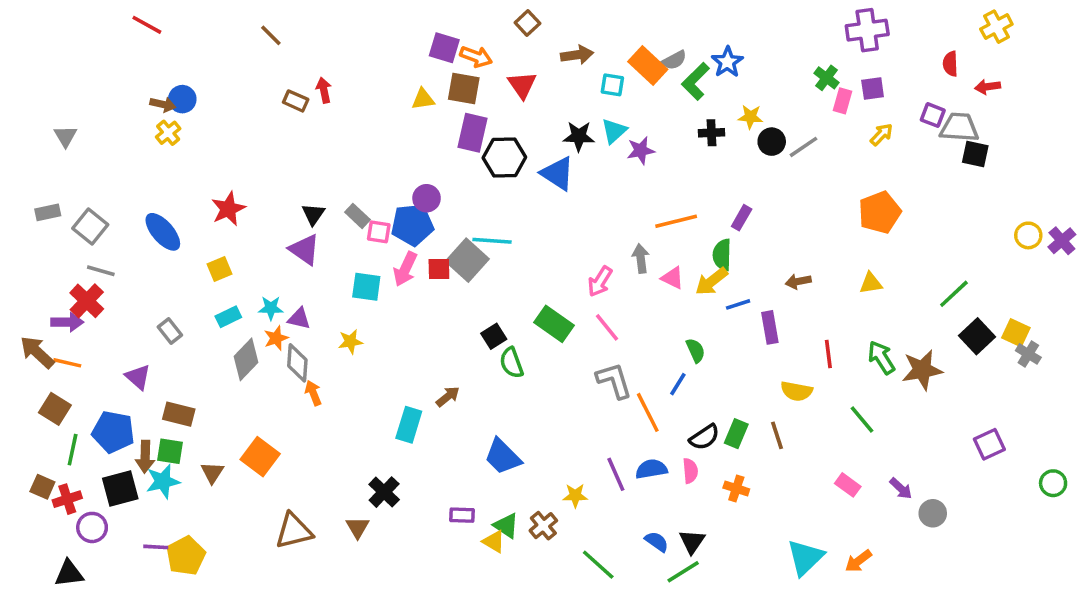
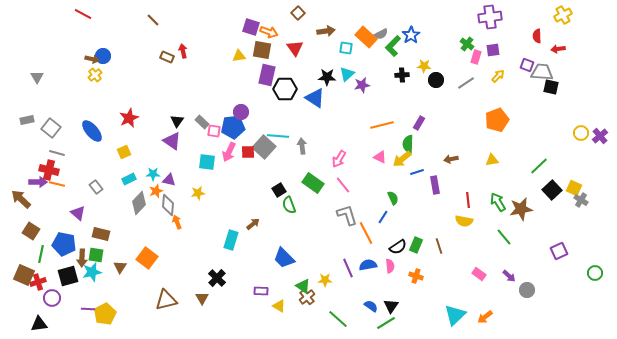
gray line: (804, 147) -> (466, 83), moved
gray arrow: (641, 258) -> (302, 146), moved
red cross: (87, 301) -> (49, 170), turned -30
orange line: (67, 363) -> (57, 184), moved
yellow semicircle: (796, 391) -> (464, 221), moved
green line: (862, 419) -> (504, 237), moved
brown square: (42, 487) -> (24, 275), size x1.5
green triangle: (506, 526) -> (303, 286), moved

